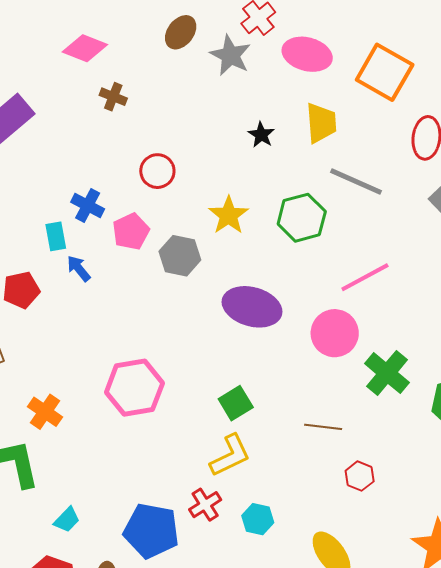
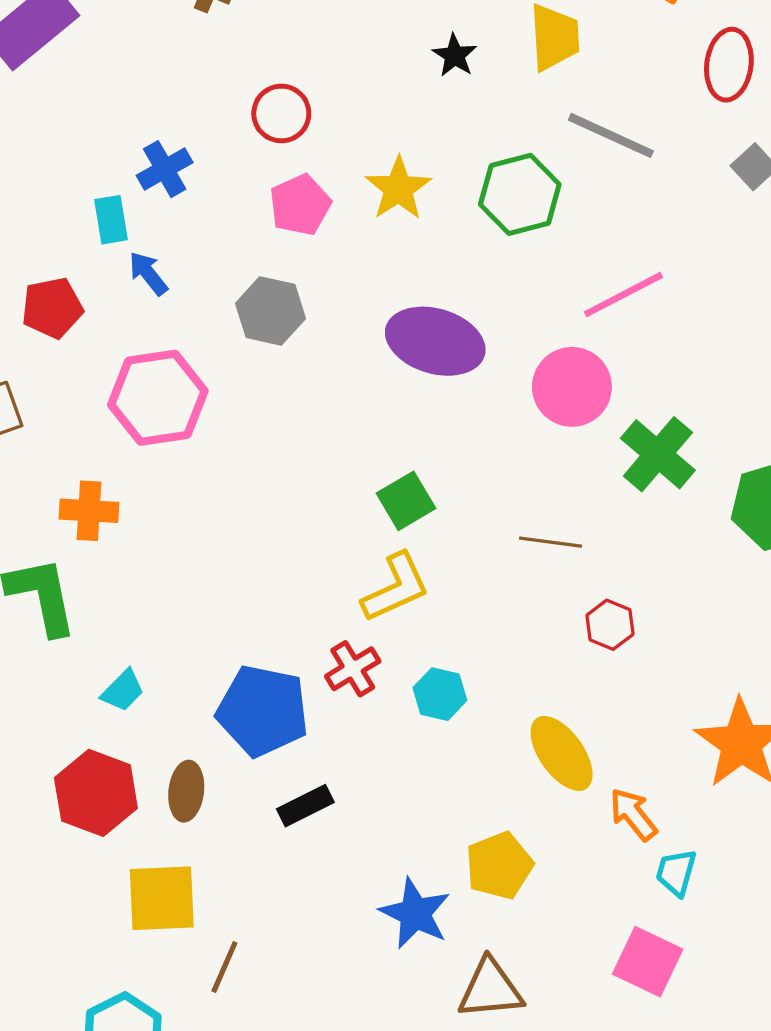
blue cross: (88, 205) -> (165, 169), turned 32
pink pentagon: (131, 232) -> (300, 205), moved
gray hexagon: (180, 256) -> (270, 311), moved
pink hexagon: (134, 388) -> (158, 398), moved
orange cross: (45, 412) -> (89, 511), turned -32

